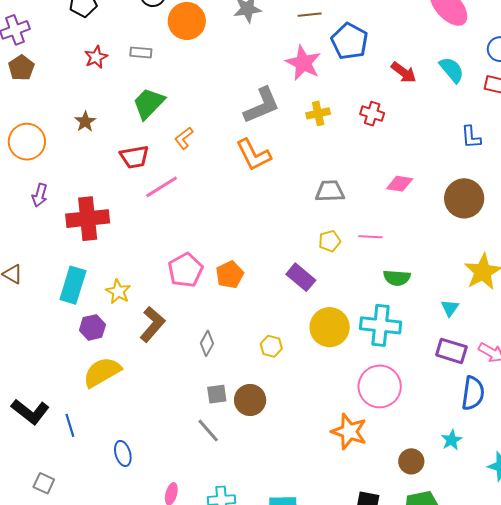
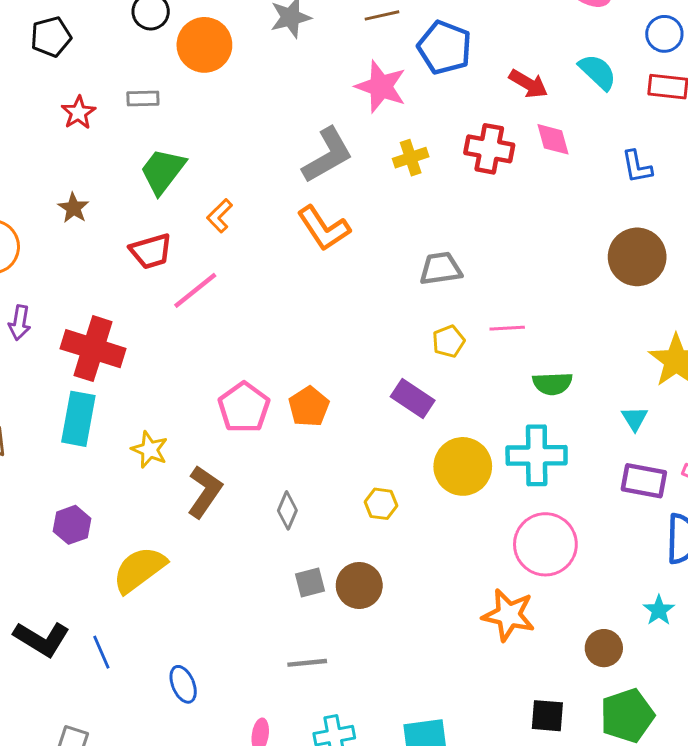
red cross: (372, 114) -> (489, 149), size x1.4
pink diamond: (400, 184) -> (553, 139), moved, turned 72
red cross: (88, 219) -> (93, 349), turned 30
cyan rectangle: (73, 285) -> (78, 419), moved
purple hexagon: (92, 327) -> (72, 525), moved
gray line: (208, 430) -> (307, 663), moved, turned -48

